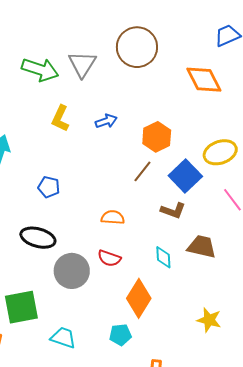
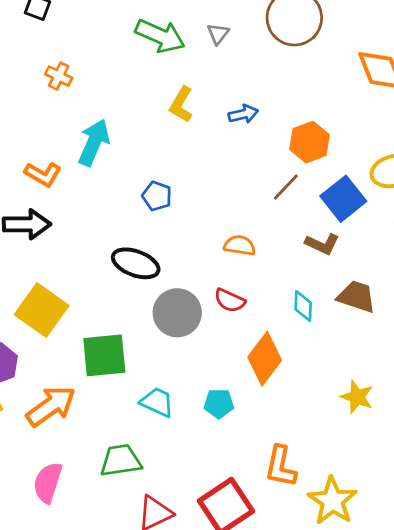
gray triangle: (82, 64) -> (218, 34), size x0.6
cyan pentagon: (120, 335) -> (219, 403), moved

